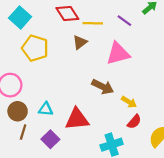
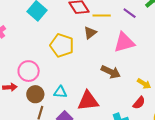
yellow pentagon: (35, 48) -> (62, 45), moved
yellow arrow: (129, 102) -> (144, 84), moved

